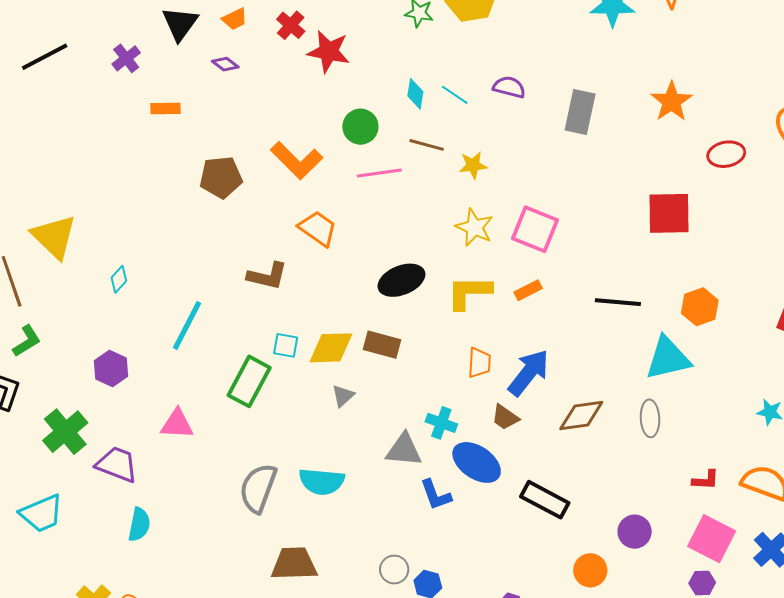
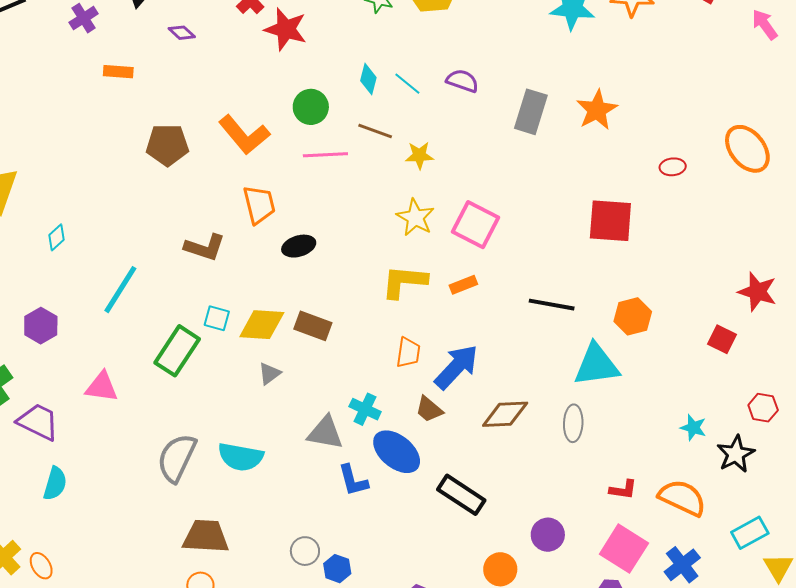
orange star: (672, 102) -> (597, 110), moved
red ellipse: (726, 154) -> (673, 167), size x0.7
orange trapezoid: (318, 229) -> (259, 205), turned 36
black ellipse: (401, 280) -> (299, 246), moved, size x0.7

